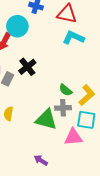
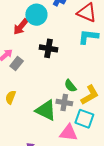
cyan L-shape: (73, 38) -> (88, 37), turned -30
black cross: (27, 67) -> (49, 48), moved, turned 36

